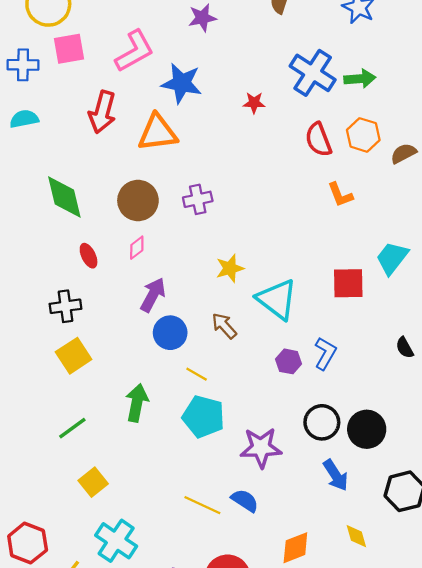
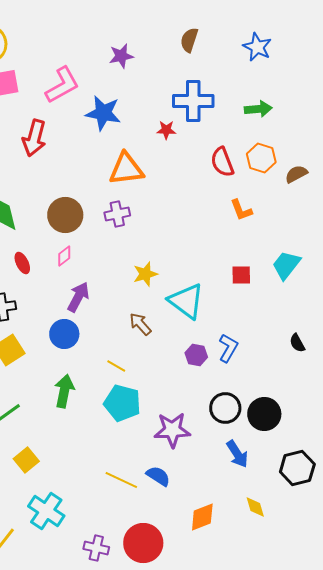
blue cross: (313, 73) -> (193, 101), moved, turned -33
orange triangle: (157, 133) -> (126, 169), moved
red square: (348, 283) -> (241, 275), moved, size x0.7
blue circle: (170, 333) -> (64, 334), moved

